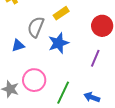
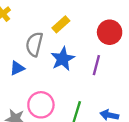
purple line: (95, 58) -> (96, 65), moved

